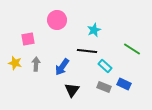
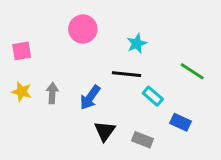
pink square: (28, 39) -> (22, 51), moved
gray rectangle: (104, 87) -> (143, 140), moved

